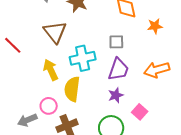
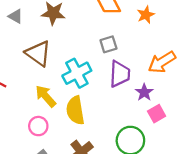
purple star: (116, 95) -> (144, 92), moved
pink circle: (49, 106) -> (38, 126), moved
pink square: (140, 112) -> (157, 114), turned 35

